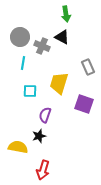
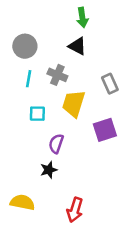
gray cross: (42, 46) -> (57, 75), moved
purple square: (84, 104) -> (105, 130), turned -36
yellow semicircle: (18, 147) -> (22, 202), moved
red arrow: (43, 170) -> (75, 210), moved

